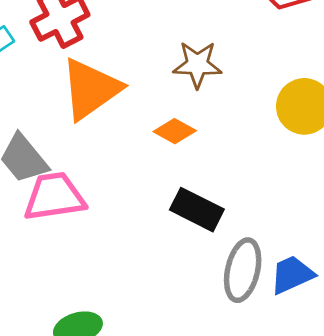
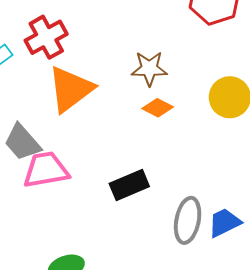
orange diamond: (175, 131) -> (158, 108), moved
black rectangle: (197, 210) -> (129, 185), moved, turned -48

